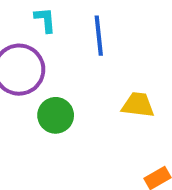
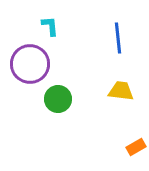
blue line: (99, 36) -> (118, 38), moved

